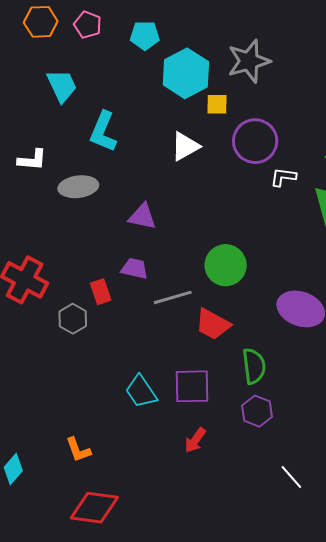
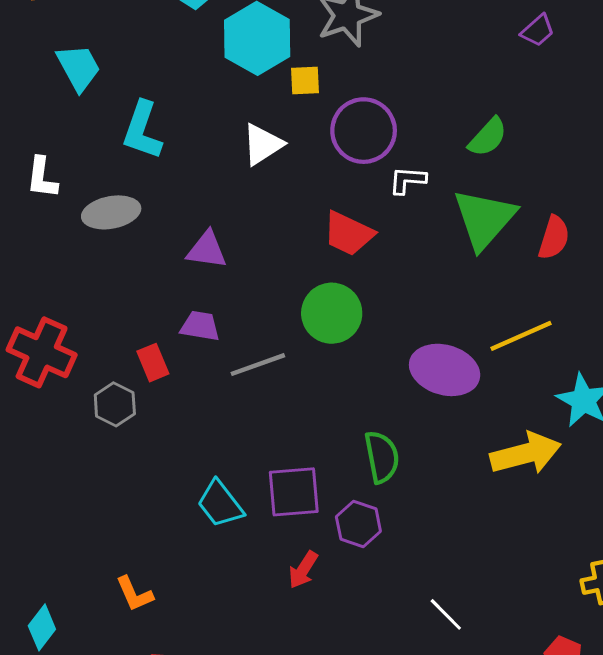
white L-shape: (32, 160) -> (42, 178), turned 96
red trapezoid: (213, 324) -> (348, 233), moved
purple hexagon: (257, 411) -> (358, 524), moved

